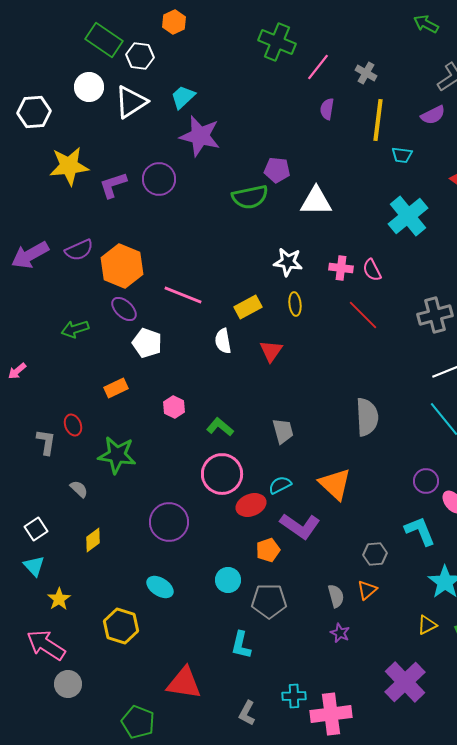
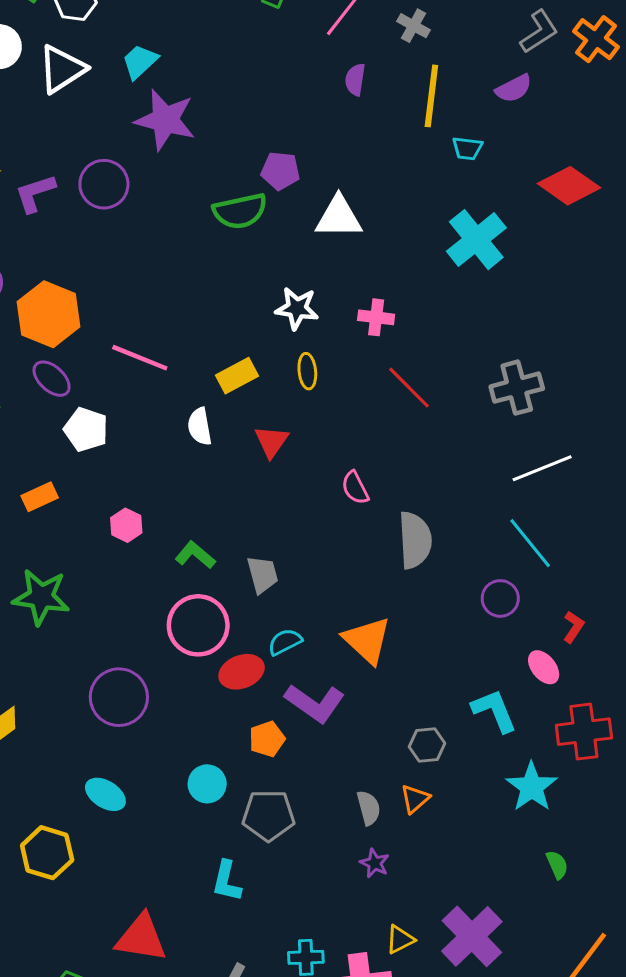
pink semicircle: (372, 270) -> (355, 488), moved
gray trapezoid: (283, 431) -> (262, 575), moved
purple circle: (426, 481) -> (500, 598), moved
yellow triangle: (427, 625) -> (400, 939), moved

